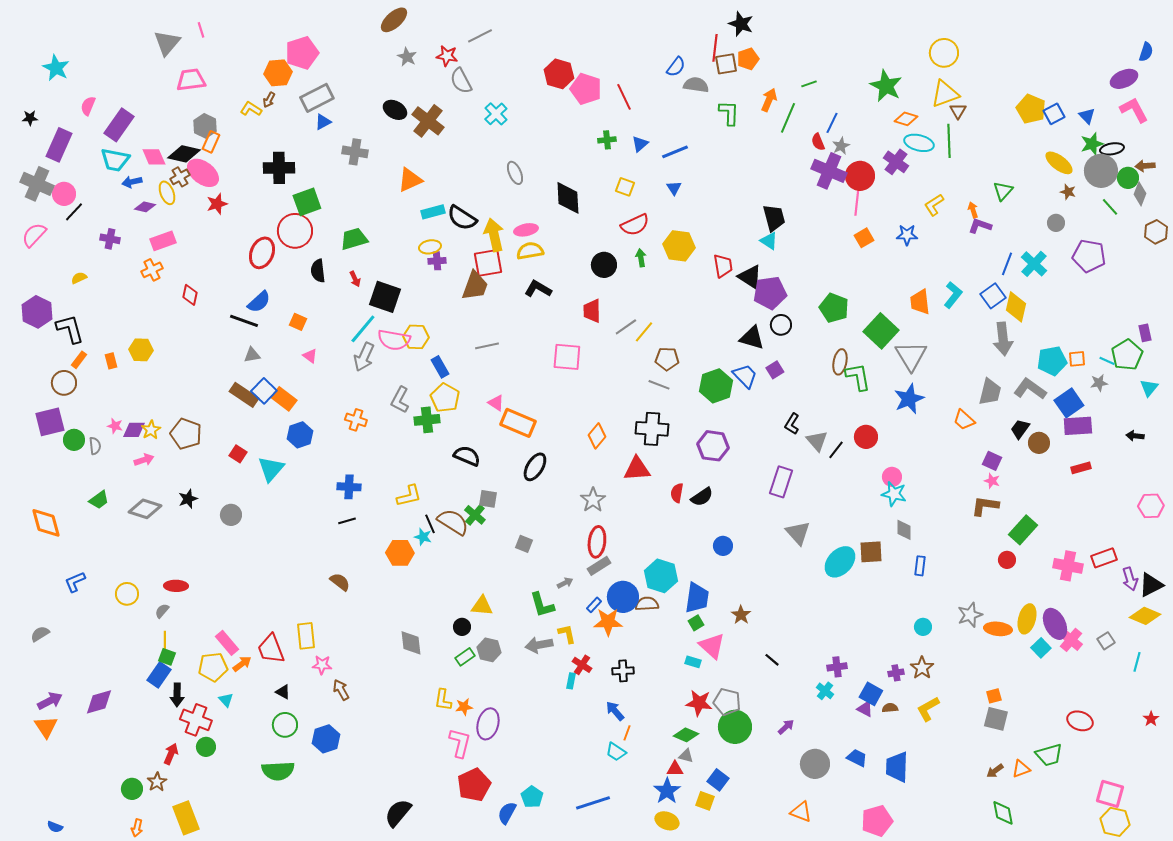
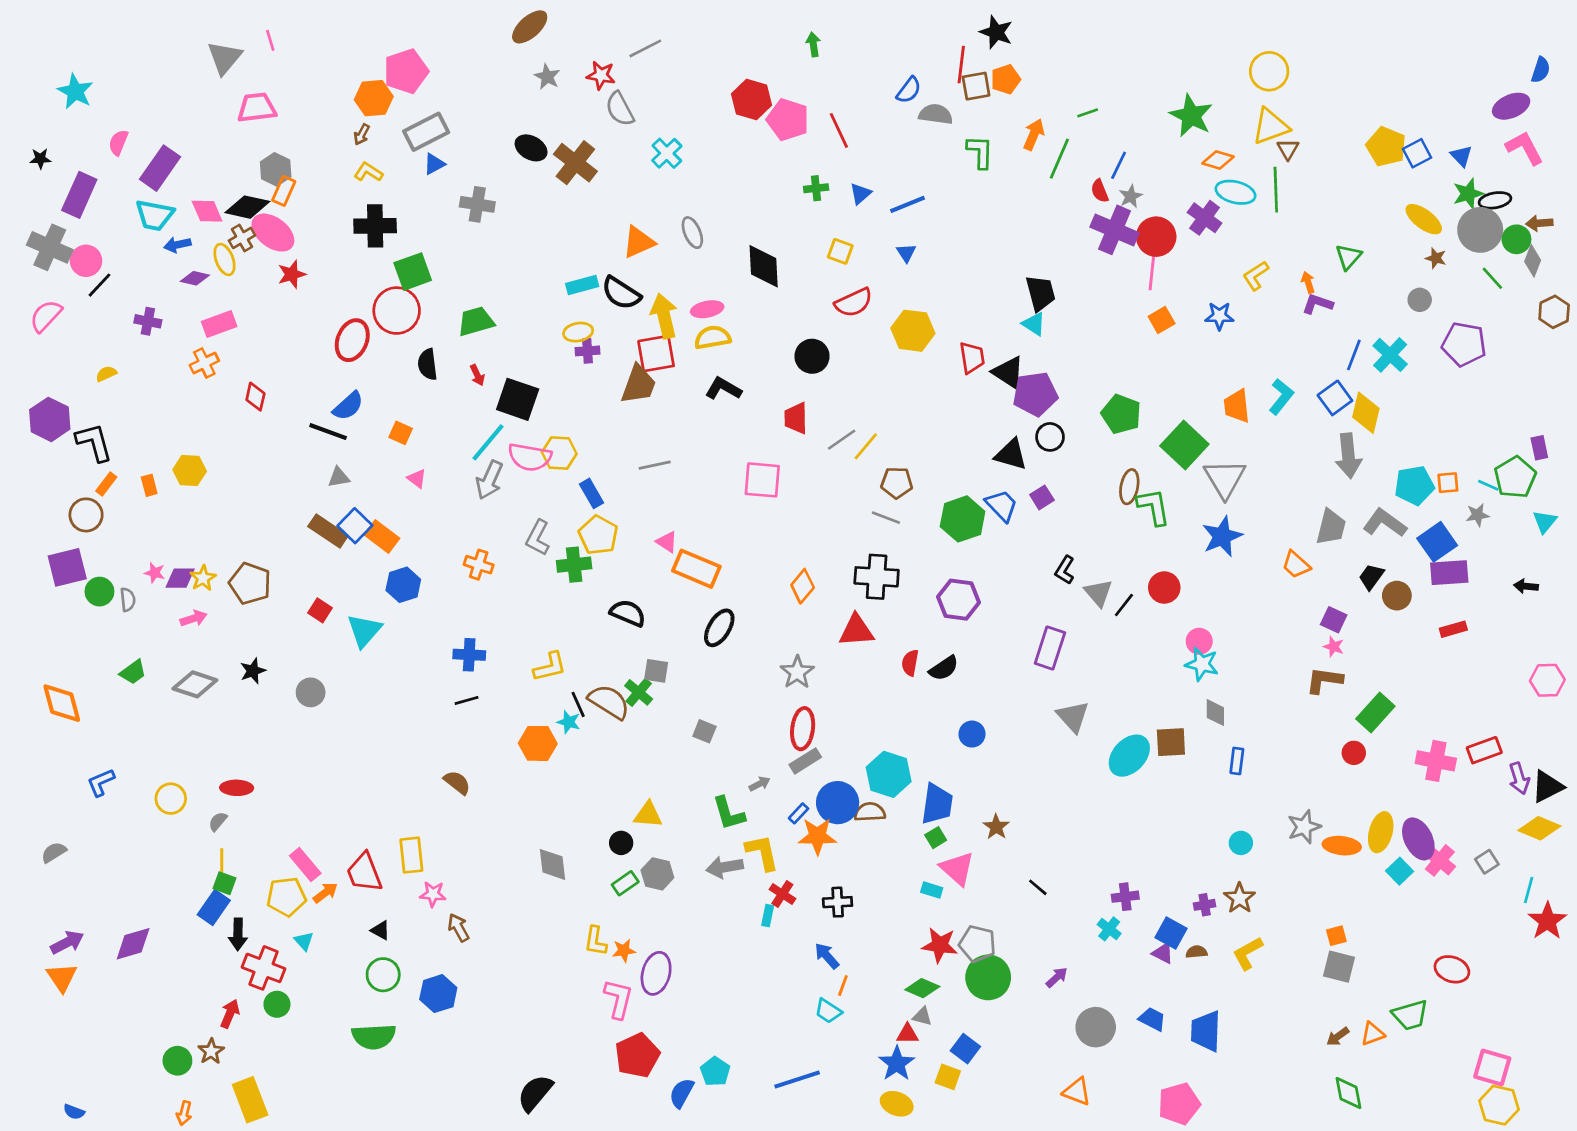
yellow L-shape: (251, 109) -> (368, 172), moved
orange triangle: (410, 180) -> (639, 242), moved
green arrow: (641, 258) -> (813, 44), moved
yellow L-shape: (567, 634) -> (762, 852), size x1.4
red star: (1151, 719) -> (1547, 921), moved, size x1.8

